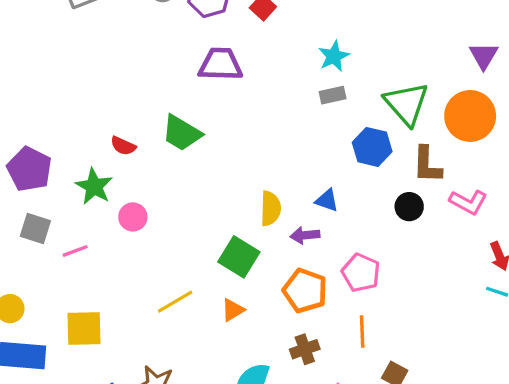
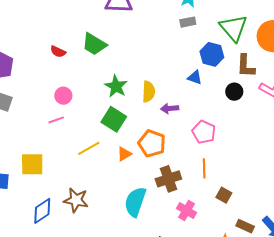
green star: (94, 186) -> (116, 86), moved
blue triangle: (327, 200) -> (195, 77), moved
pink line: (75, 251) -> (56, 120), moved
green square: (239, 257) -> (114, 119), moved
orange pentagon: (305, 291) -> (152, 143), moved
brown cross: (305, 349) -> (168, 179), size x1.4

